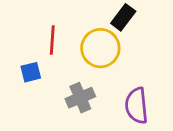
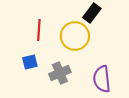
blue square: (31, 72) -> (30, 62), moved

